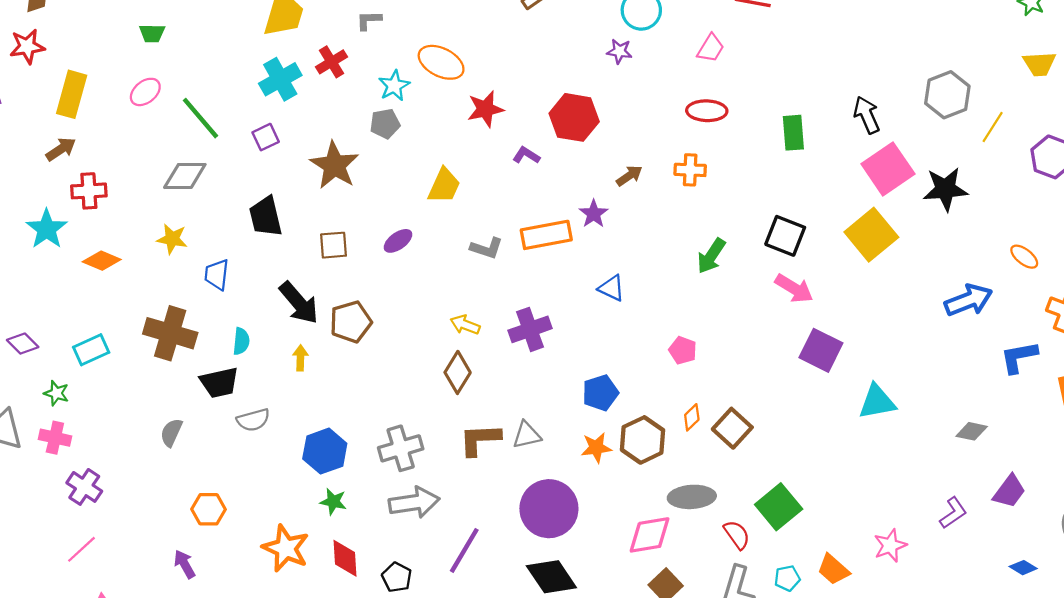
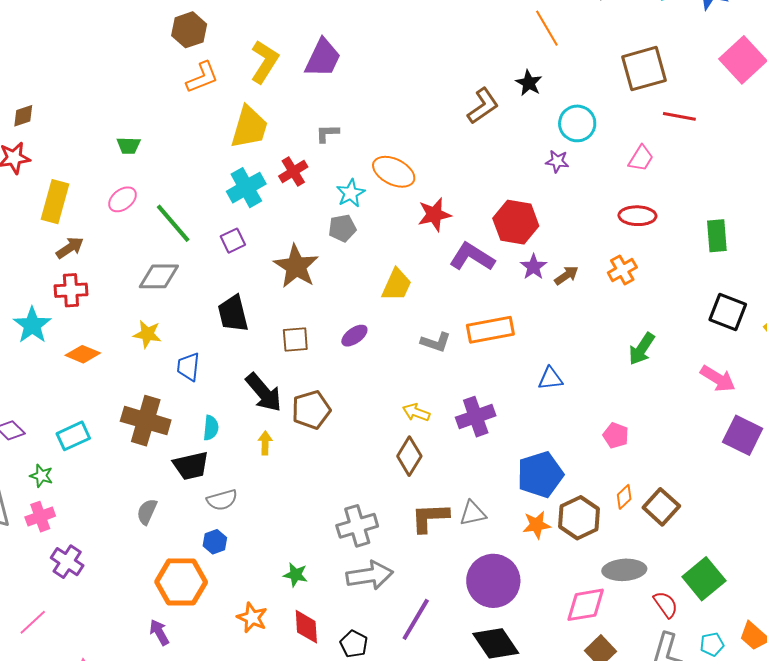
brown arrow: (61, 149) -> (70, 248), moved
purple L-shape: (526, 155) -> (472, 257), size x1.8
orange cross: (690, 170) -> (622, 270), turned -32
purple star: (594, 214) -> (533, 267), moved
black square: (785, 236) -> (728, 312), moved
blue triangle: (612, 288) -> (550, 379), turned -32
blue pentagon: (600, 393) -> (540, 475), size x1.4
pink cross: (55, 438) -> (40, 517), turned -32
blue hexagon: (325, 451) -> (215, 542), moved, size x0.6
orange hexagon: (208, 509) -> (181, 582), size x1.6
orange star: (286, 548) -> (252, 618), size x0.7
pink line: (81, 549) -> (33, 622), moved

